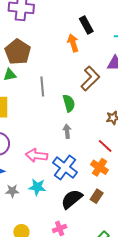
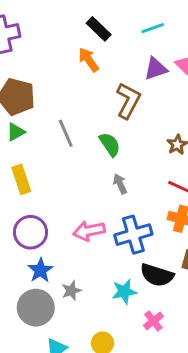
blue cross: (65, 167) -> (133, 235), turned -35
cyan star: (37, 187) -> (124, 292), moved
black semicircle: (72, 199) -> (157, 275), turned -105

